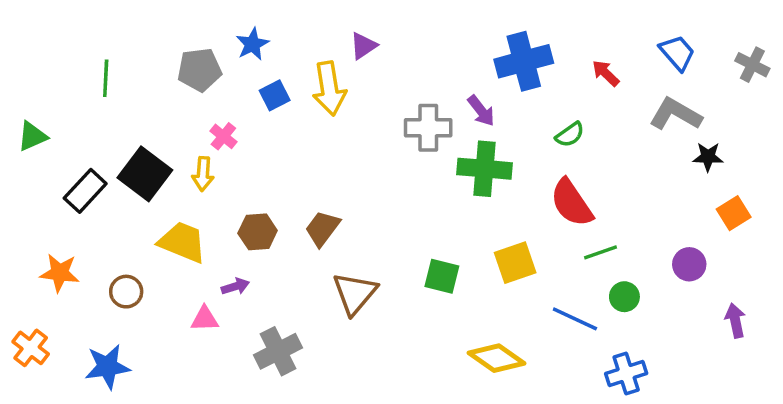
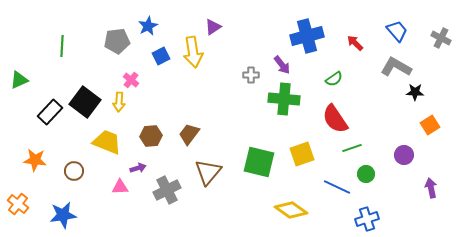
gray cross: (428, 128) -> (251, 75), size x0.6
green square: (442, 276) -> (259, 162), size x1.5
gray cross: (278, 351) -> (167, 190), moved

